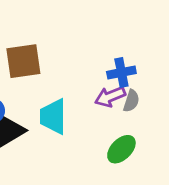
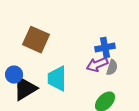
brown square: (23, 61) -> (36, 40), turned 32

